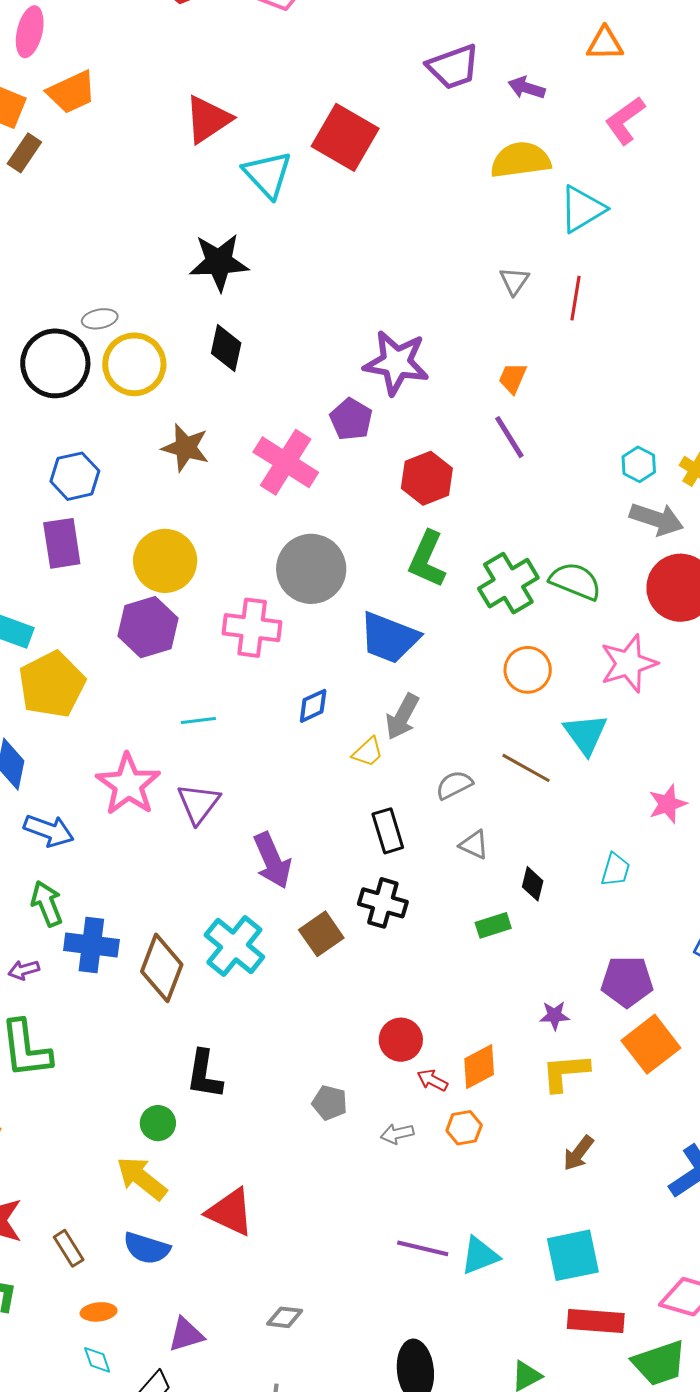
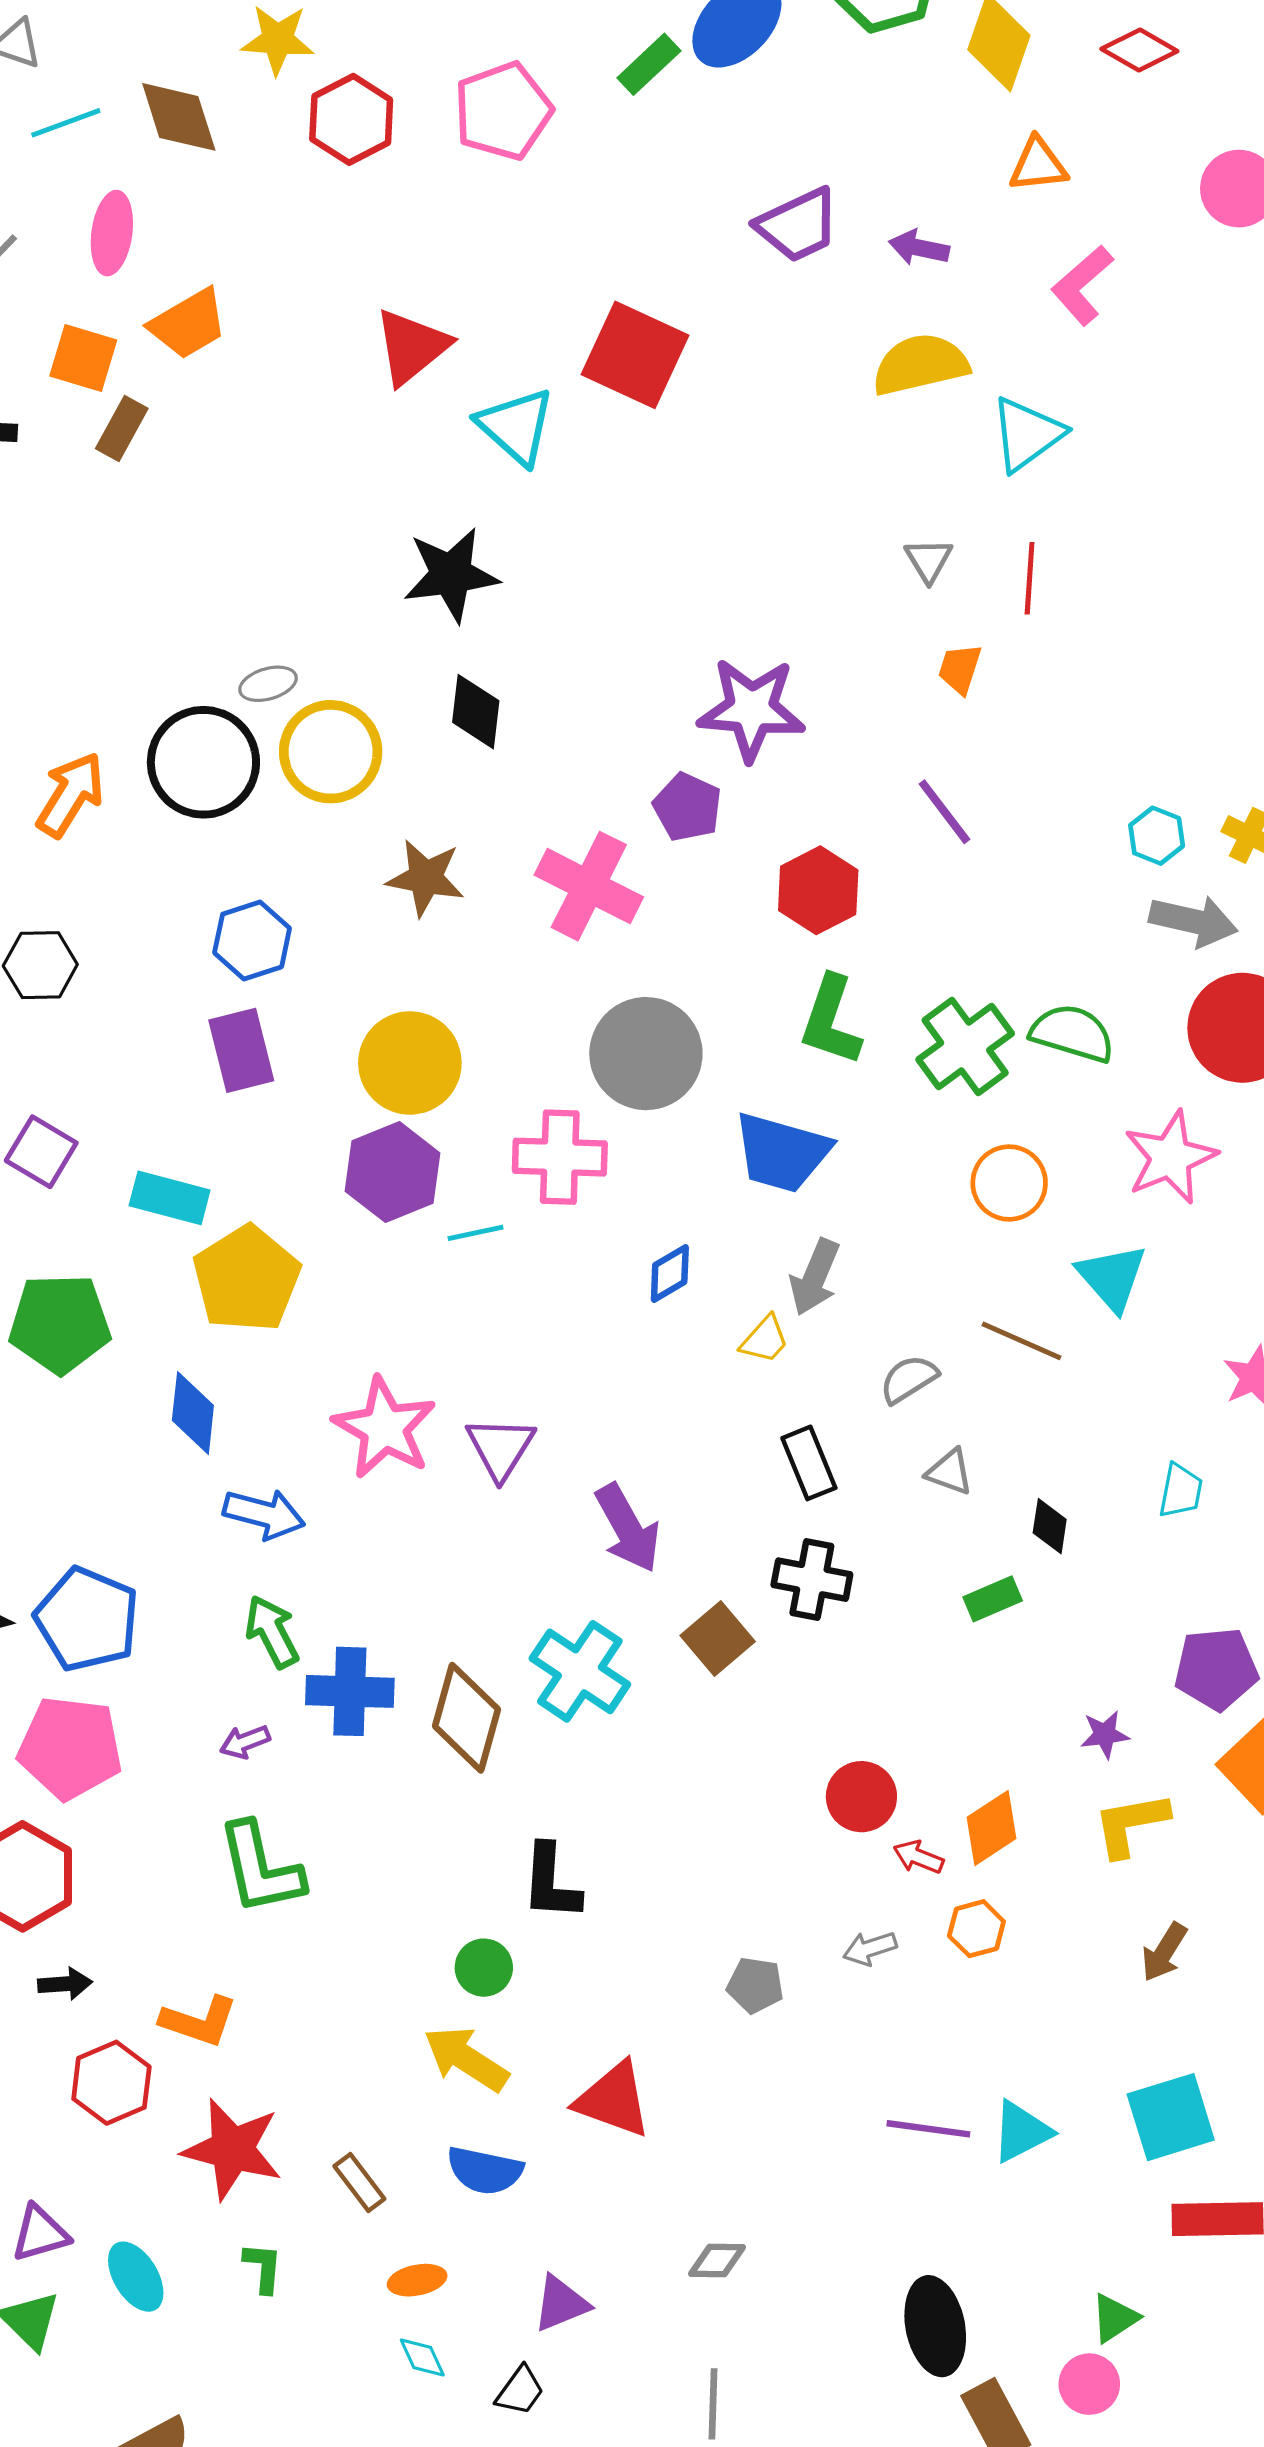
orange trapezoid: (513, 378) -> (960, 669), moved
cyan line: (198, 720) -> (475, 1233), moved
gray pentagon: (330, 1103) -> (755, 1985), moved

